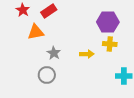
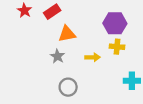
orange triangle: (36, 32) -> (67, 34), moved
gray circle: (47, 75) -> (68, 87), moved

